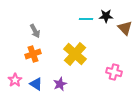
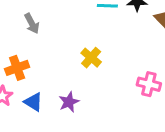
orange cross: (33, 54) -> (17, 68), moved
yellow cross: (75, 54) -> (91, 58), size x0.6

